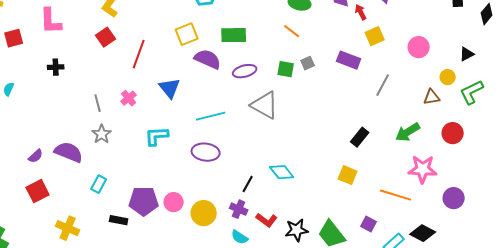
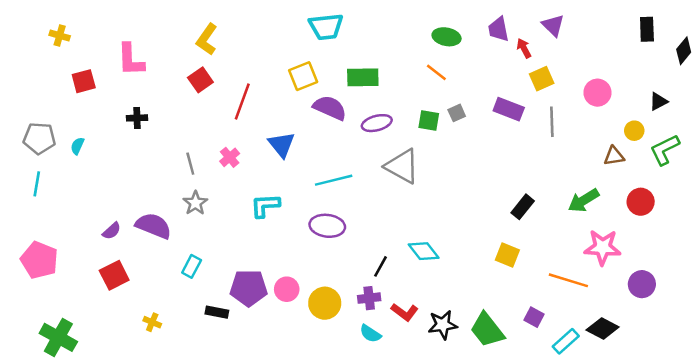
gray line: (383, 85) -> (552, 122), moved, turned -30
purple cross: (239, 209) -> (369, 298), turned -30
yellow cross: (68, 228) -> (152, 322), size x0.6

